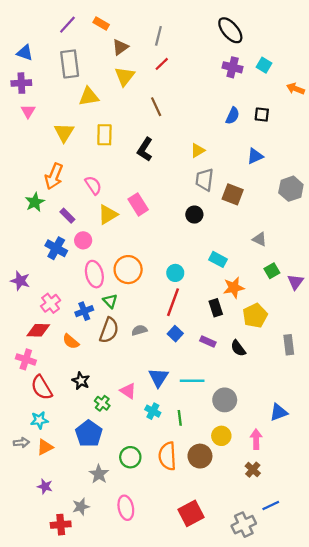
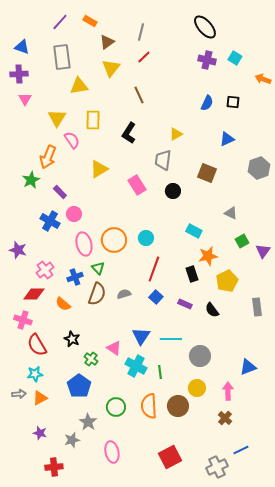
gray trapezoid: (204, 180) -> (163, 160), moved
pink semicircle: (93, 185) -> (72, 140), moved
pink rectangle: (138, 204) -> (137, 185), moved
yellow triangle: (108, 215) -> (99, 169), moved
cyan circle: (175, 273) -> (146, 238), moved
cyan cross: (153, 411) -> (136, 366), size x1.5
gray star: (81, 507) -> (72, 440), moved

